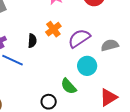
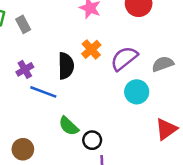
black semicircle: (32, 41) -> (66, 66), size x1.5
green semicircle: (69, 86) -> (69, 126), moved

